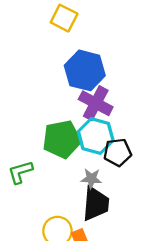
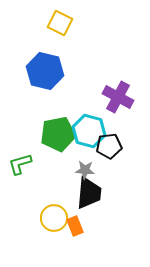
blue hexagon: (85, 70) -> (45, 71), moved
purple cross: (96, 103) -> (118, 97), moved

